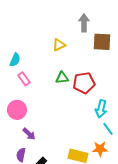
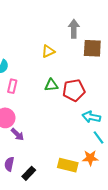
pink rectangle: (24, 79) -> (12, 86), turned 48
cyan arrow: (101, 109) -> (91, 117), turned 90
purple arrow: (29, 134) -> (17, 134), moved

